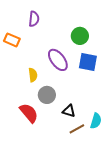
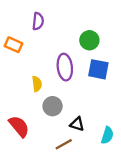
purple ellipse: (58, 60) -> (65, 67), turned 30
red semicircle: (29, 113) -> (19, 126), moved
brown line: (77, 129) -> (64, 144), moved

